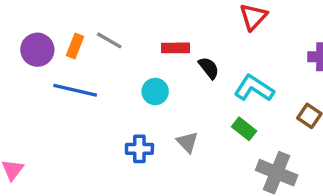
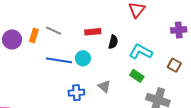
black semicircle: (209, 68) -> (113, 42), turned 56
blue line: (75, 90) -> (59, 60), moved

